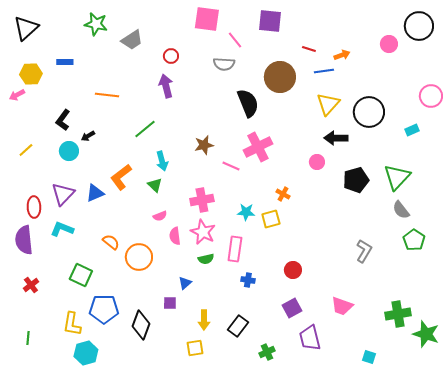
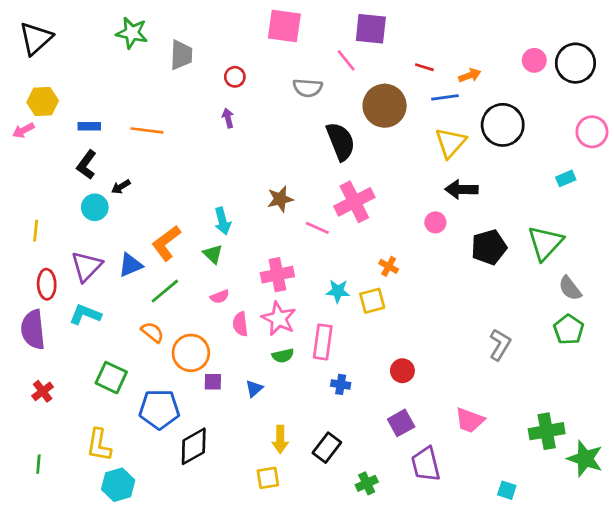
black circle: (419, 26) -> (575, 63), moved
gray trapezoid: (132, 40) -> (181, 55), turned -55
pink line: (235, 40) -> (346, 60), moved
blue rectangle: (65, 62) -> (89, 126), moved
purple arrow: (166, 86) -> (228, 118), size x0.6
black circle: (369, 112) -> (503, 125), moved
green line: (145, 129) -> (165, 291), moved
yellow line: (26, 150) -> (36, 231), moved, turned -42
gray semicircle: (401, 210) -> (570, 288), moved
purple square: (170, 303) -> (213, 382), moved
blue pentagon: (104, 309) -> (159, 409), moved
black diamond: (141, 325) -> (194, 446), turned 40

